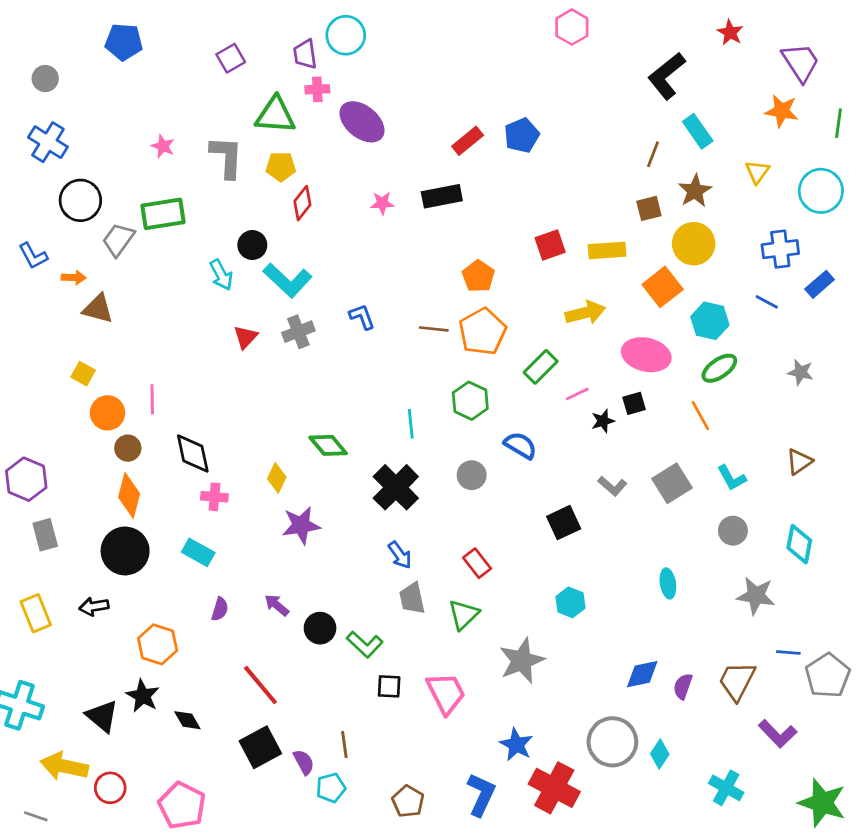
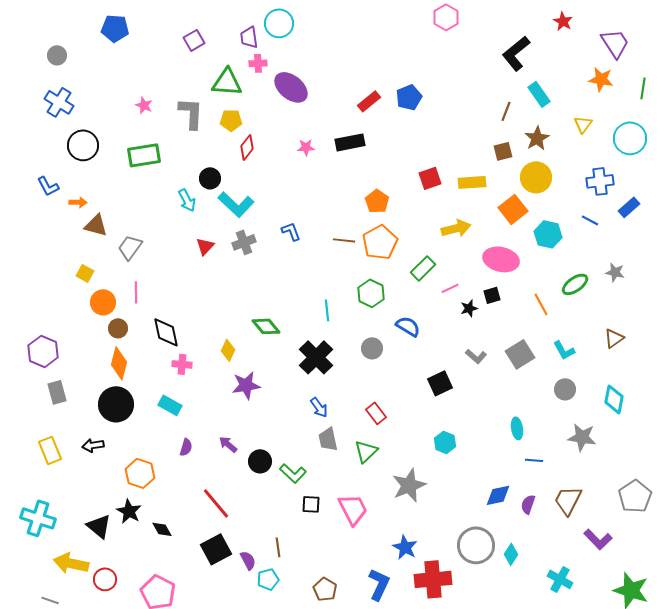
gray trapezoid: (118, 240) -> (130, 247), moved
green ellipse: (719, 368) -> (575, 284), moved
blue line: (788, 652) -> (534, 460), moved
red cross: (554, 788) -> (433, 579), turned -33

